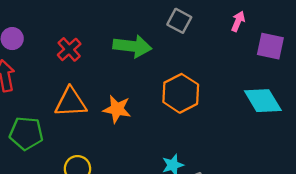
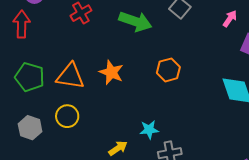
orange hexagon: (181, 93) -> (168, 70), size x0.7
orange triangle: (71, 102) -> (70, 76), moved

